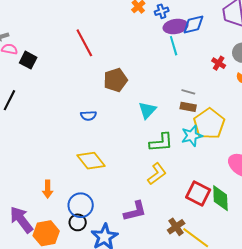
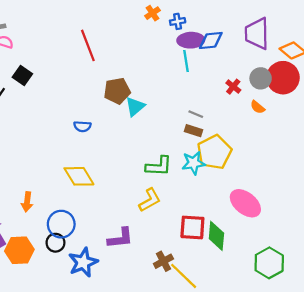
black square: (28, 60) -> (22, 76), moved
cyan triangle: (147, 110) -> (135, 107), moved
red square: (198, 193) -> (192, 228), turned -30

